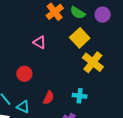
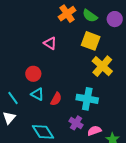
yellow square: (80, 38) -> (91, 41), turned -30
cyan cross: (80, 96) -> (87, 99), size x1.5
cyan triangle: (23, 107) -> (37, 94), moved

